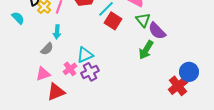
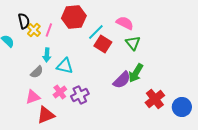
purple semicircle: (157, 31) -> (122, 80), moved, turned -90
cyan triangle: (85, 55) -> (65, 66), moved, turned 36
blue circle: (189, 72) -> (182, 107), moved
red cross: (178, 86) -> (155, 99), moved

